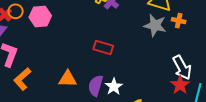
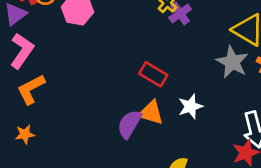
orange triangle: (68, 79) -> (151, 113), moved
white star: (114, 87) -> (190, 107), moved

